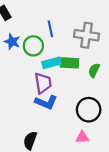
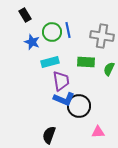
green circle: (33, 46) -> (52, 32), moved
cyan rectangle: (51, 63) -> (50, 62), moved
black circle: (89, 110) -> (79, 106), moved

